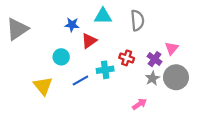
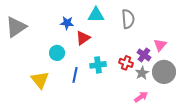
red cross: (127, 58) -> (126, 63), moved
blue line: (80, 80) -> (75, 75), turned -49
pink arrow: (139, 104) -> (141, 97), moved

